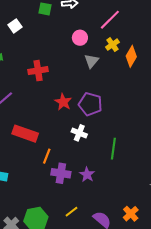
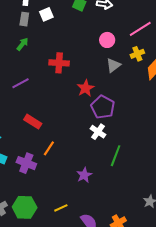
red star: (63, 102) -> (86, 88), moved
white cross: (79, 133) -> (98, 132), moved
red rectangle: (25, 134) -> (33, 122), size x0.7
purple cross: (61, 173) -> (26, 163), moved

